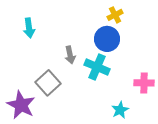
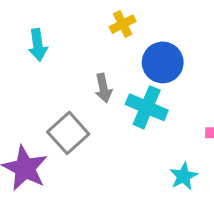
yellow cross: (115, 15) -> (123, 24), moved

